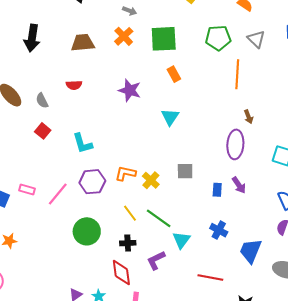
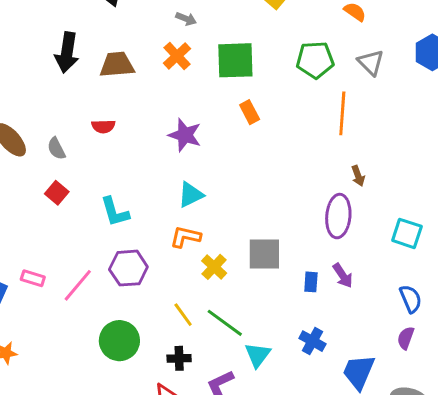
black arrow: (32, 38) -> (67, 53), moved
cyan triangle: (170, 117) -> (191, 195), moved, turned 30
gray square: (185, 171) -> (264, 254), size x1.4
orange L-shape: (125, 173) -> (185, 237), moved

